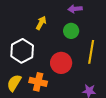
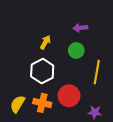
white hexagon: (22, 51) -> (42, 71), moved
red circle: (61, 63) -> (69, 96), moved

